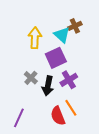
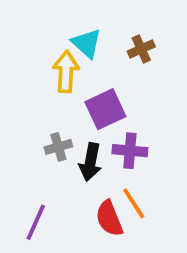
cyan triangle: (62, 35) -> (87, 43), moved
gray cross: (31, 78) -> (58, 147), turned 32
purple cross: (69, 80) -> (130, 151), turned 36

